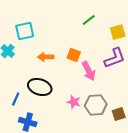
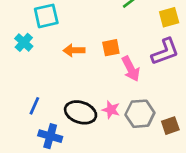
orange square: (74, 55) -> (111, 48), turned -32
black ellipse: (40, 87) -> (81, 112), moved

